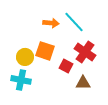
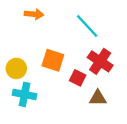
orange arrow: (51, 23) -> (34, 14), moved
yellow circle: (25, 57) -> (16, 68), moved

